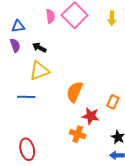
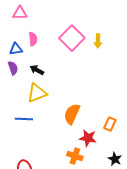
pink semicircle: (50, 16) -> (33, 39), moved
yellow arrow: (112, 18) -> (98, 41), moved

